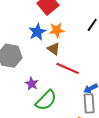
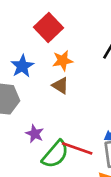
blue star: (37, 32) -> (22, 66), moved
red line: (68, 68) -> (77, 148), moved

